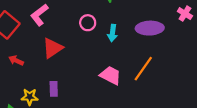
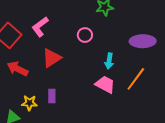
cyan arrow: (113, 33) -> (109, 61), moved
red arrow: (16, 60) -> (18, 69), size x1.5

